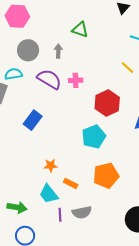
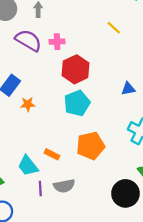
red hexagon: (107, 103) -> (76, 69), moved
orange star: (51, 165) -> (28, 104), moved

